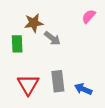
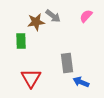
gray arrow: (52, 38) -> (53, 16), moved
gray rectangle: (58, 81) -> (67, 63), moved

